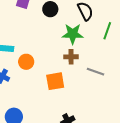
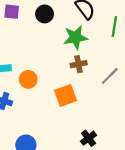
gray line: (95, 72) -> (110, 76), turned -54

